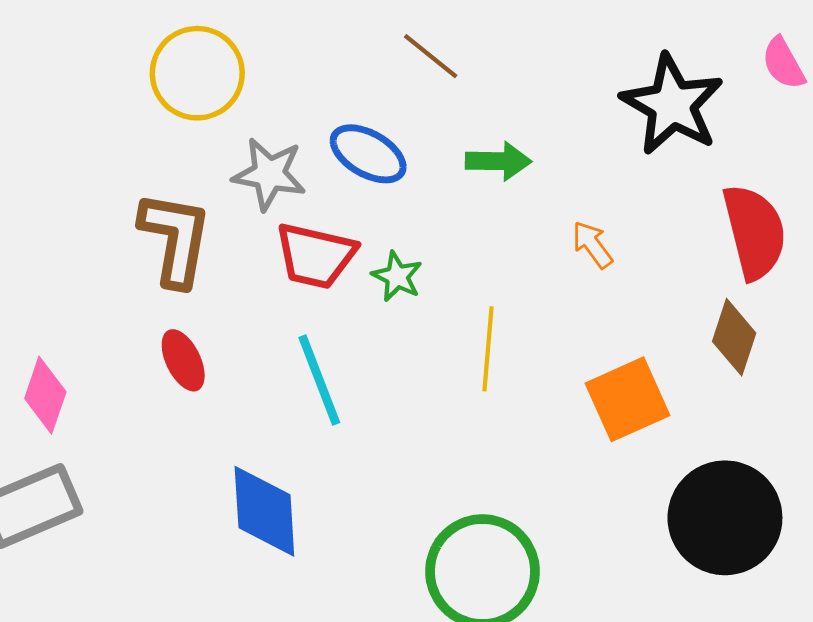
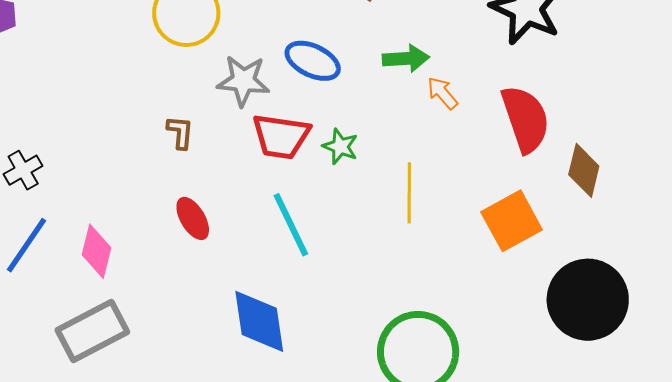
red semicircle: (754, 232) -> (525, 119), moved
brown L-shape: (175, 239) -> (180, 132), size x0.5
orange arrow: (592, 245) -> (442, 93), moved

